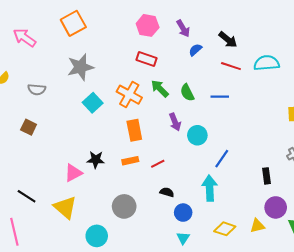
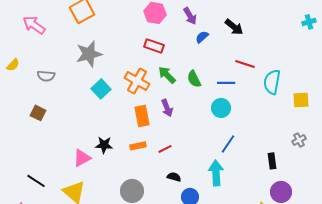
cyan semicircle: (267, 63) -> (272, 82), moved, turned -75
red line: (231, 66) -> (245, 64), moved
purple arrow: (175, 122) -> (167, 108), moved
cyan circle: (197, 135) -> (221, 108), moved

